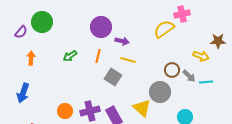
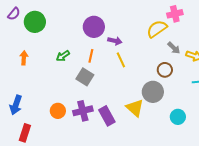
purple semicircle: (21, 32) -> (14, 14), moved
yellow line: (128, 60) -> (121, 60), turned 49
gray arrow: (189, 76) -> (174, 48), moved
gray square: (113, 77) -> (85, 77), moved
blue arrow: (23, 93) -> (16, 105), moved

